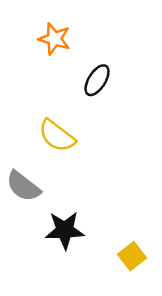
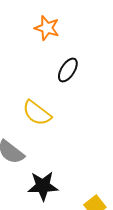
orange star: (54, 39) -> (47, 28), moved

